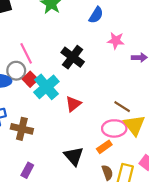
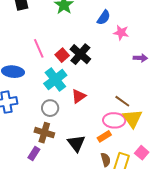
pink star: (116, 41) -> (121, 33), moved
gray circle: (16, 71) -> (50, 108), moved
red square: (30, 79) -> (62, 55), moved
brown cross: (22, 129) -> (44, 133), moved

